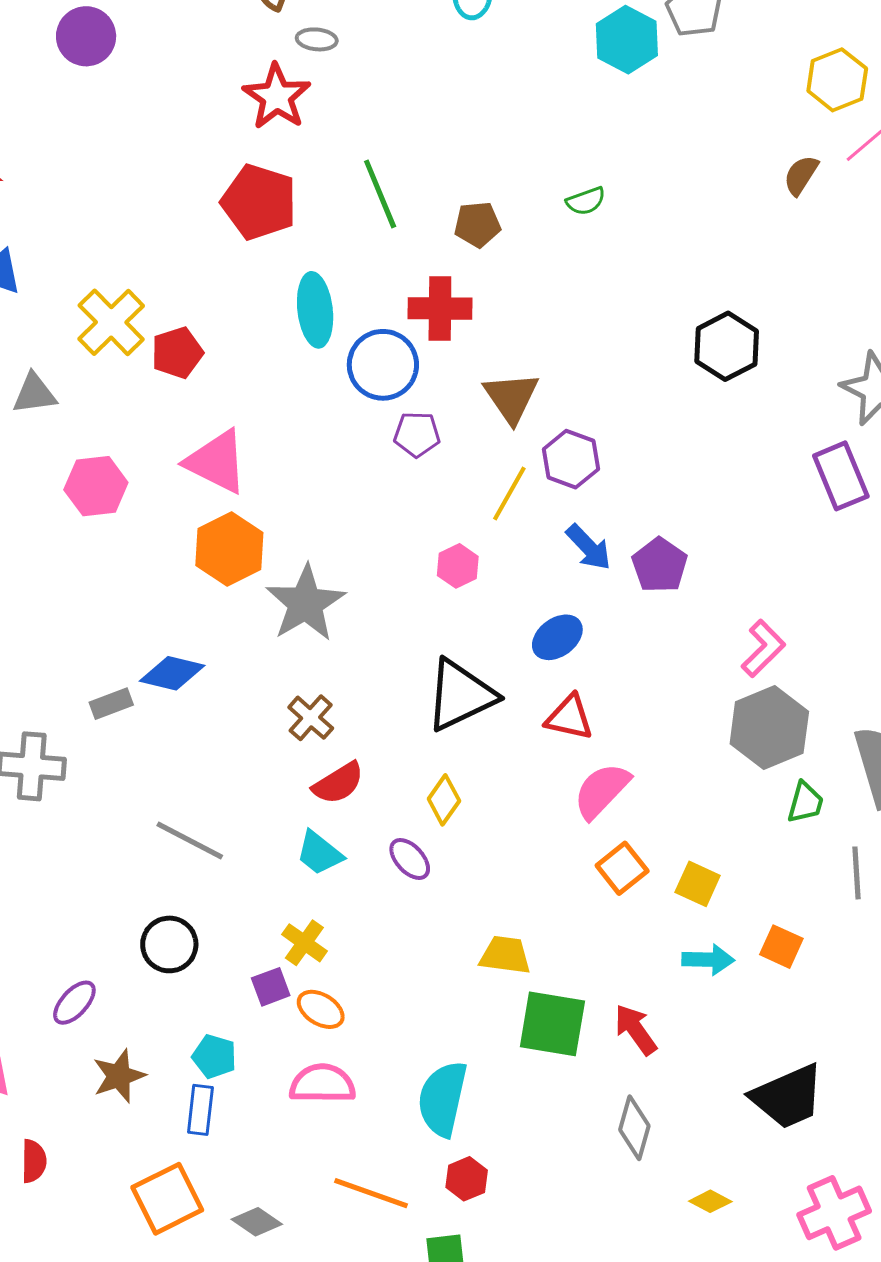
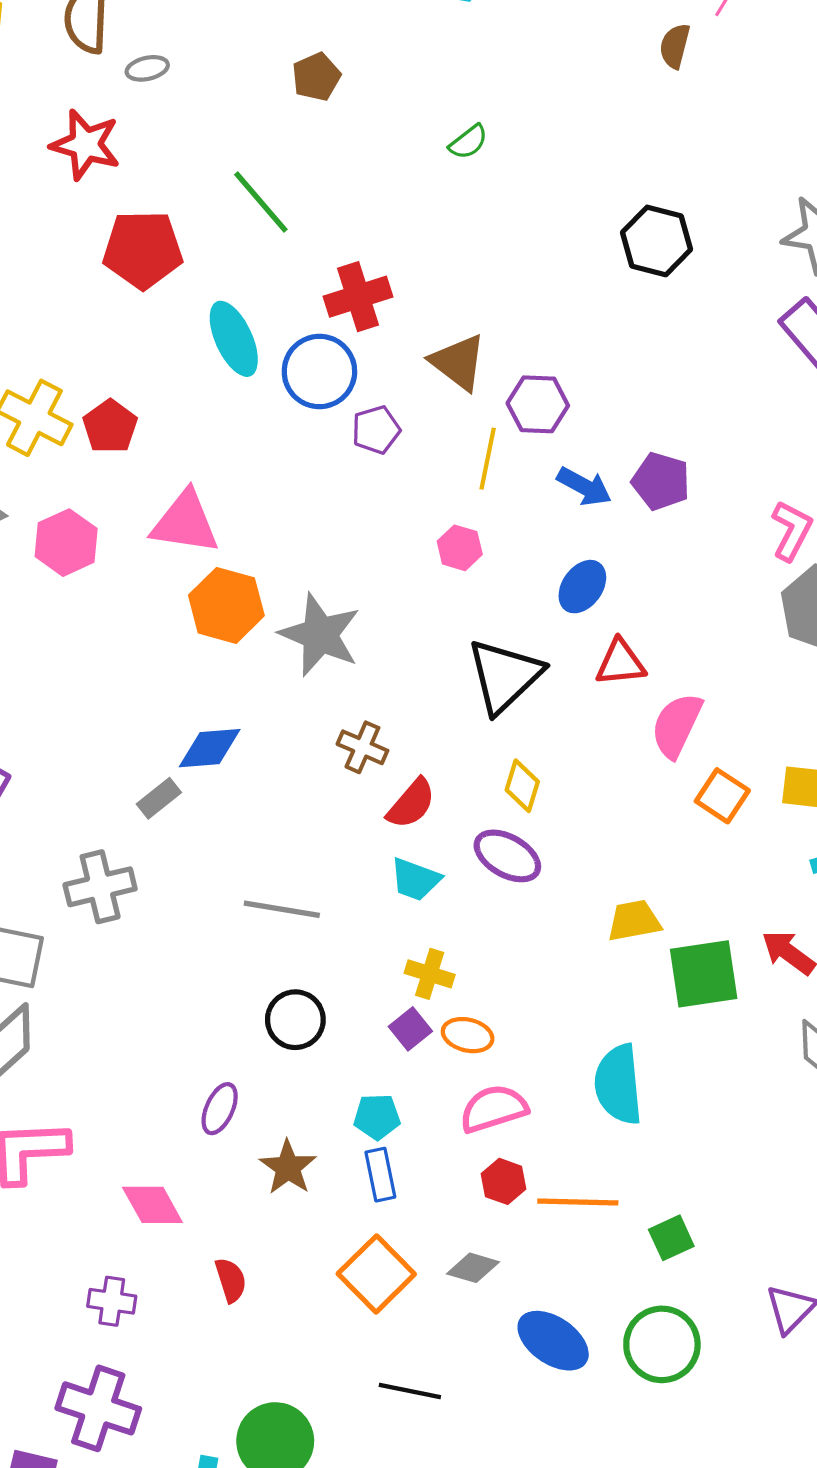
red star: (277, 97) -> (85, 145), moved
brown pentagon: (477, 224) -> (316, 77), moved
pink hexagon: (96, 486) -> (66, 543), moved
purple ellipse: (410, 859) -> (507, 856), size x1.4
red hexagon: (467, 1179) -> (504, 1181), moved

